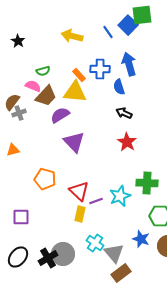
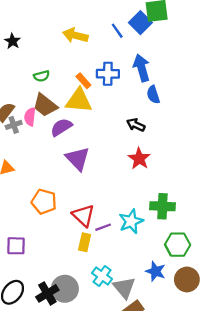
pink semicircle: (33, 86) -> (30, 117), moved, turned -105
blue semicircle: (119, 87) -> (153, 95), moved
brown trapezoid: (46, 96) -> (45, 105), turned 85

